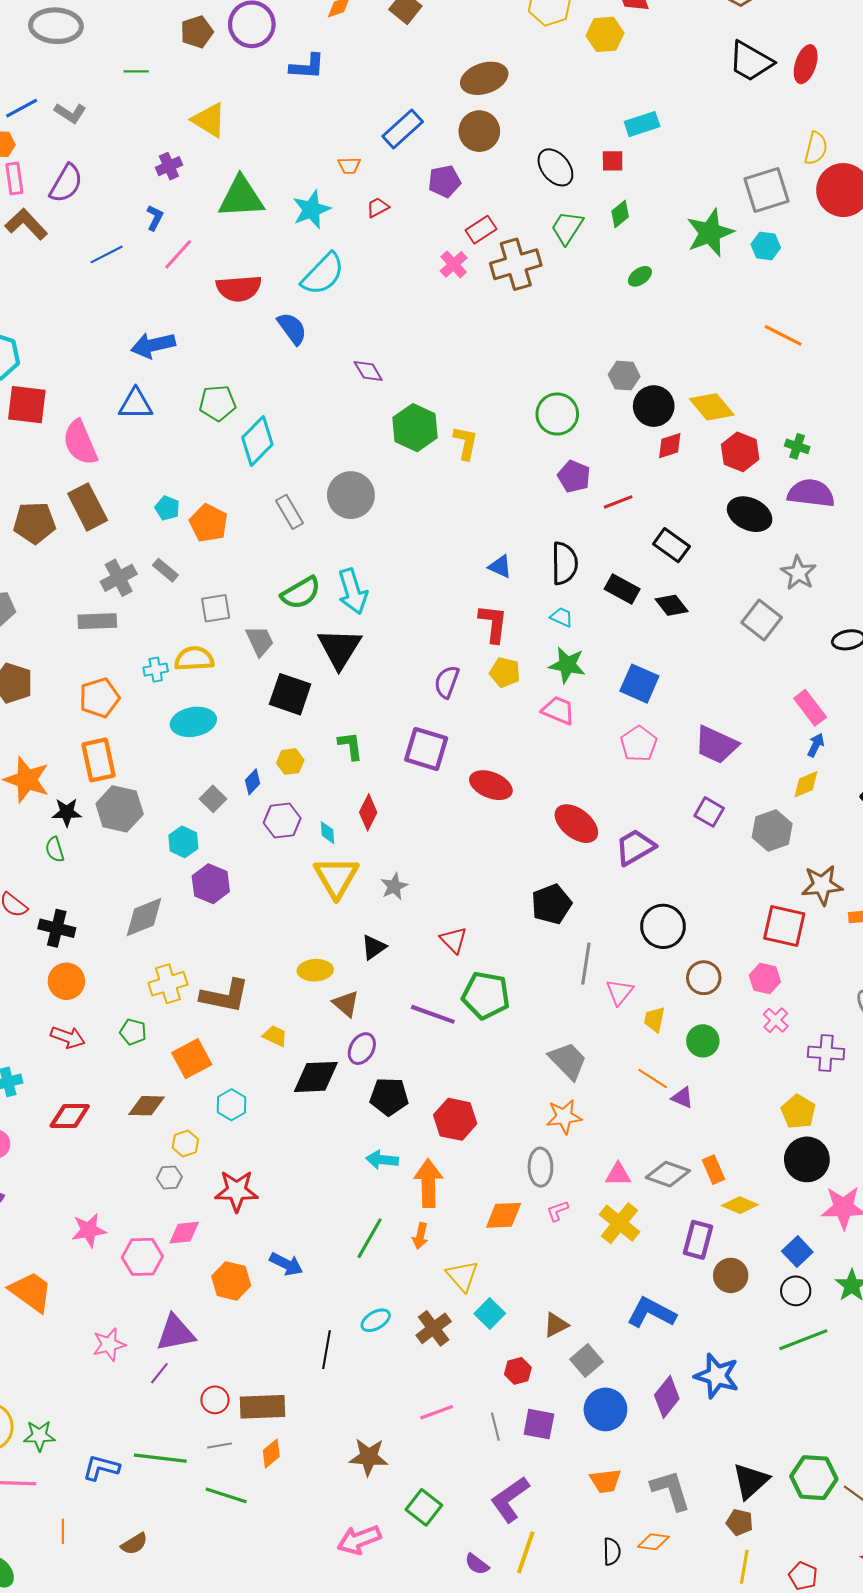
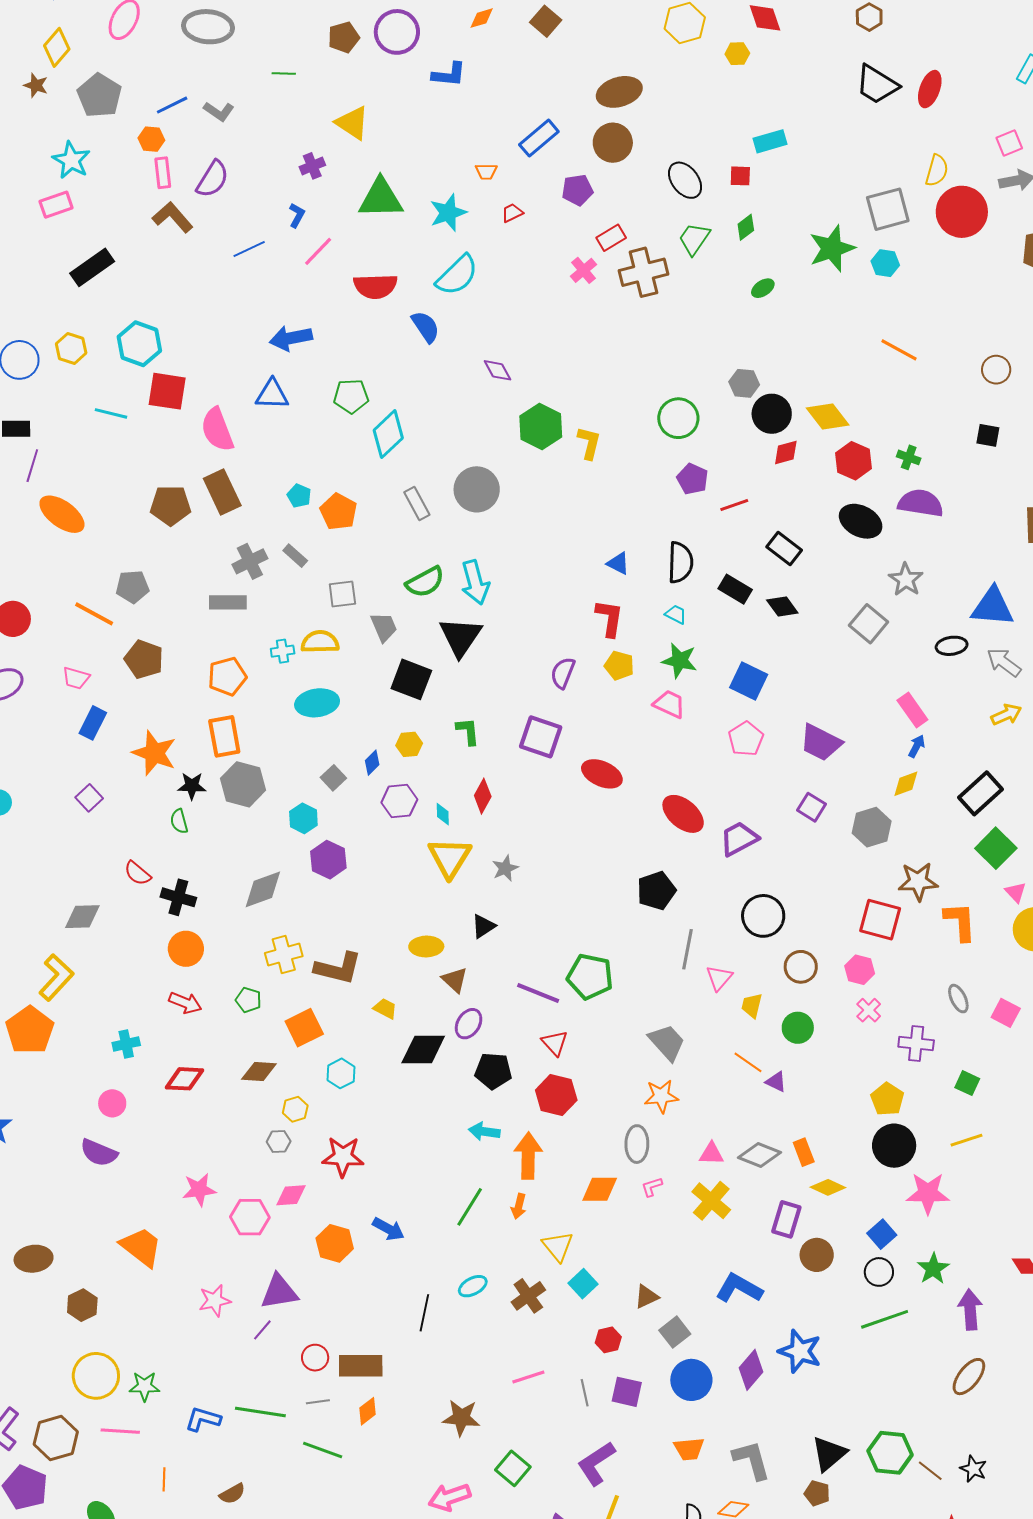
yellow hexagon: (605, 34) -> (737, 54), size x0.7
red triangle: (453, 940) -> (555, 1043), moved

